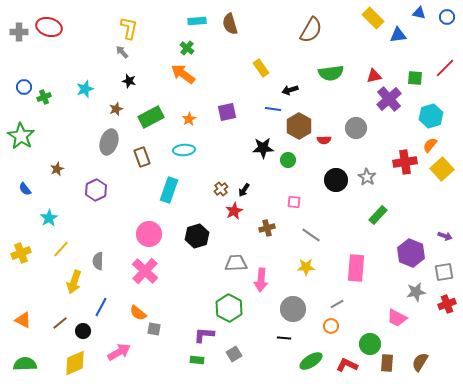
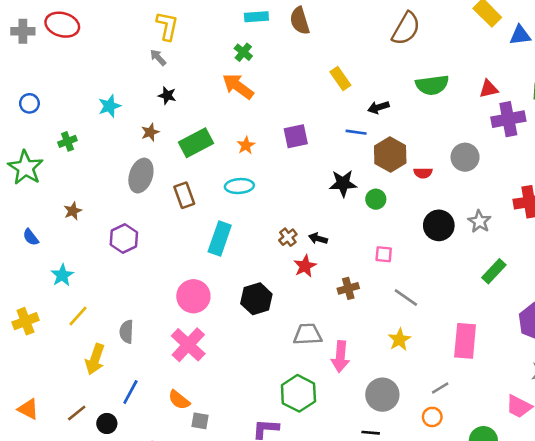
green cross: (44, 97) -> (67, 141), moved
purple cross: (389, 99) -> (508, 119), turned 30
black arrow: (244, 190) -> (318, 239), turned 72
yellow star: (306, 267) -> (399, 340), turned -30

